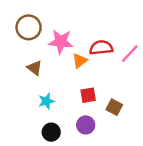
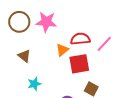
pink star: (61, 42) -> (46, 22), moved
red square: (88, 95) -> (79, 64), moved, size x1.5

